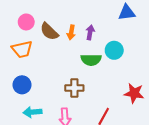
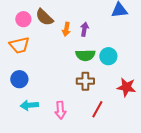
brown semicircle: (49, 31) -> (44, 17), moved
cyan circle: (114, 50) -> (108, 56), moved
brown cross: (74, 88) -> (85, 81), moved

